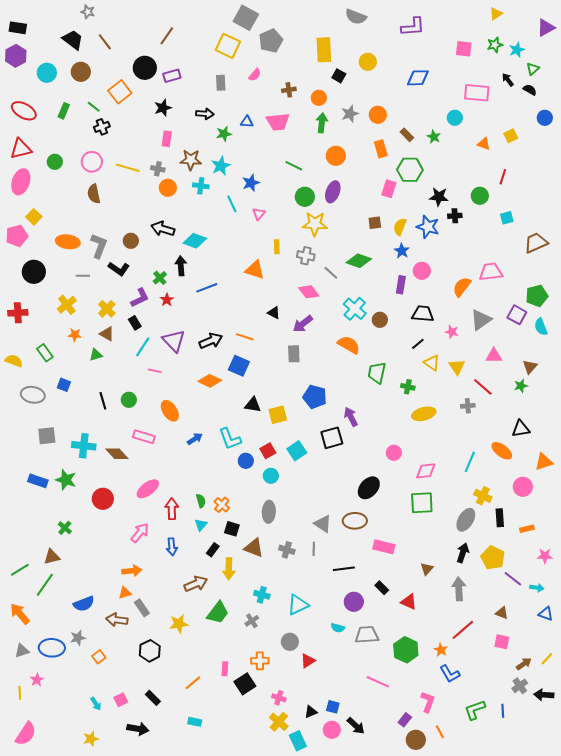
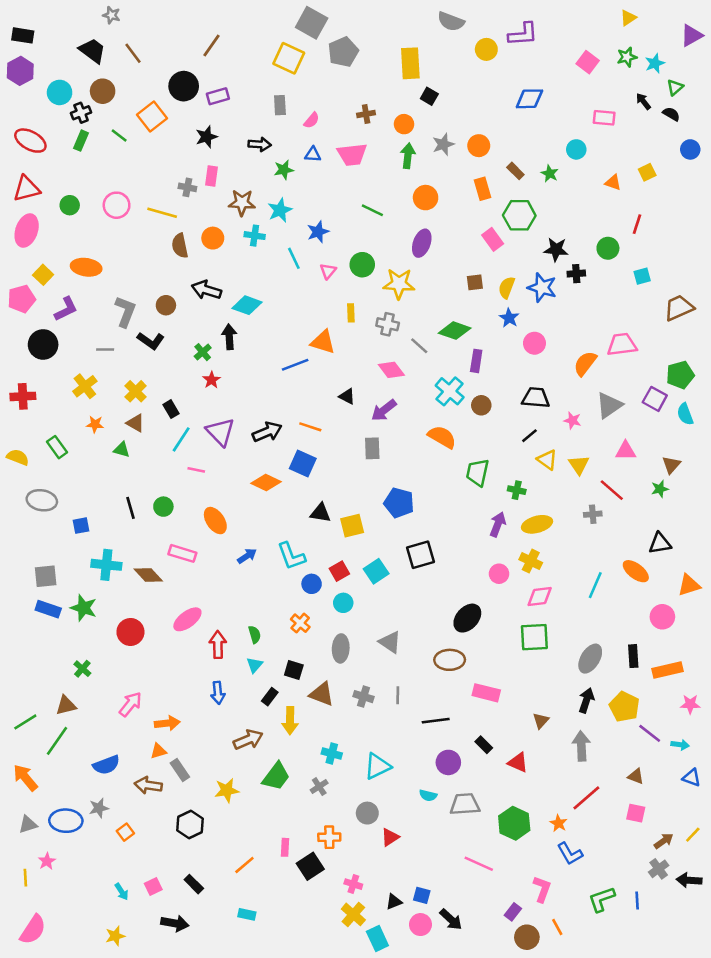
pink square: (464, 49) -> (588, 62), turned 30
yellow circle: (368, 62) -> (486, 49), moved
pink semicircle: (255, 75) -> (312, 120), moved
pink rectangle: (477, 93) -> (604, 118), size x0.7
black cross: (102, 127) -> (81, 113), moved
gray cross: (158, 169) -> (187, 187), moved
pink rectangle: (389, 189) -> (493, 239), turned -54
brown semicircle: (94, 194) -> (180, 246), moved
green circle: (305, 197) -> (362, 265), moved
orange ellipse: (68, 242) -> (86, 267), moved
purple rectangle: (401, 285) -> (476, 361), moved
blue line: (207, 288) -> (295, 365), moved
purple L-shape: (140, 298) -> (66, 309), moved
green triangle: (96, 355) -> (122, 450), turned 32
blue square: (64, 385) -> (81, 526), moved, turned -32
purple arrow: (351, 417) -> (498, 524), moved, turned 48
gray square: (47, 436) -> (46, 576), moved
yellow cross: (483, 496) -> (531, 561), moved
orange cross: (222, 505) -> (300, 623), moved
gray triangle: (323, 524) -> (390, 642), moved
orange rectangle: (527, 529) -> (667, 670), size x1.6
pink arrow: (140, 533) -> (130, 704), moved

